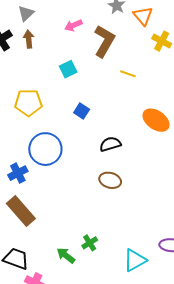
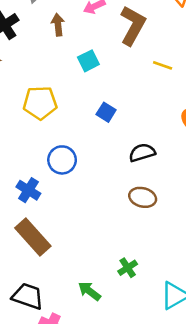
brown arrow: (29, 39) -> (58, 25), moved
blue circle: (45, 149) -> (62, 160), size x0.7
blue cross: (18, 173) -> (28, 190), turned -30
green cross: (90, 243) -> (128, 268), moved

